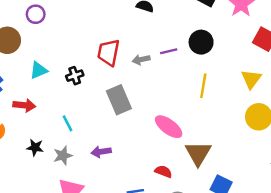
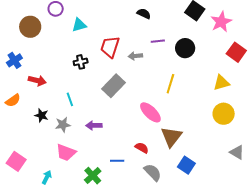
purple line: (169, 51) -> (158, 41), moved
cyan triangle: (39, 70) -> (79, 25), moved
yellow triangle: (251, 79) -> (221, 83), turned 30
yellow line: (203, 86) -> (170, 84), moved
gray rectangle: (119, 100) -> (113, 86), turned 60

